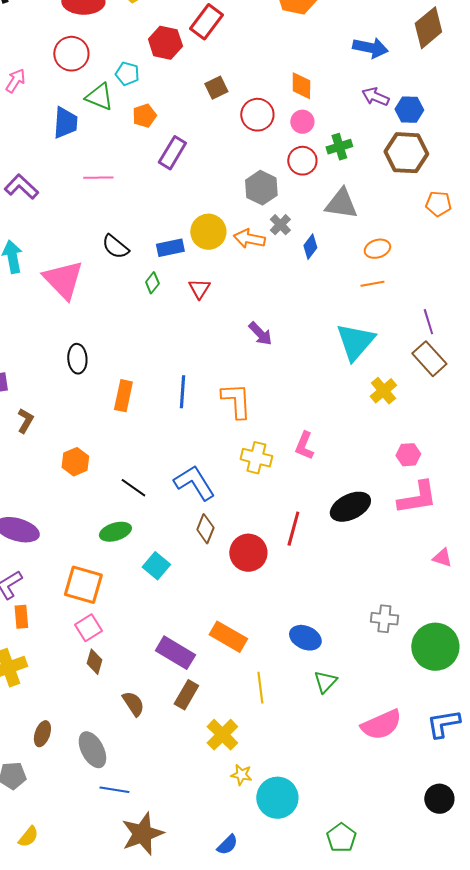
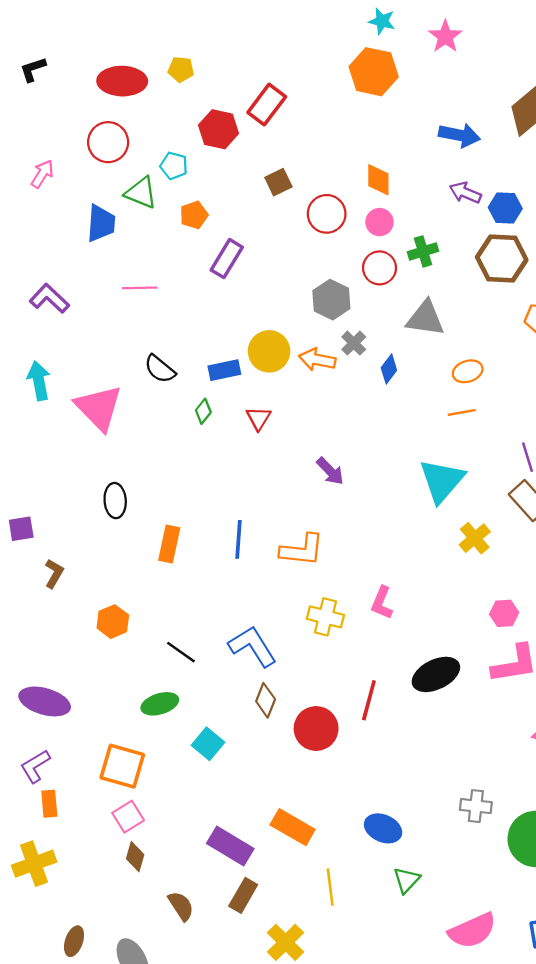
orange L-shape: (236, 401) -> (302, 550), turned 99

